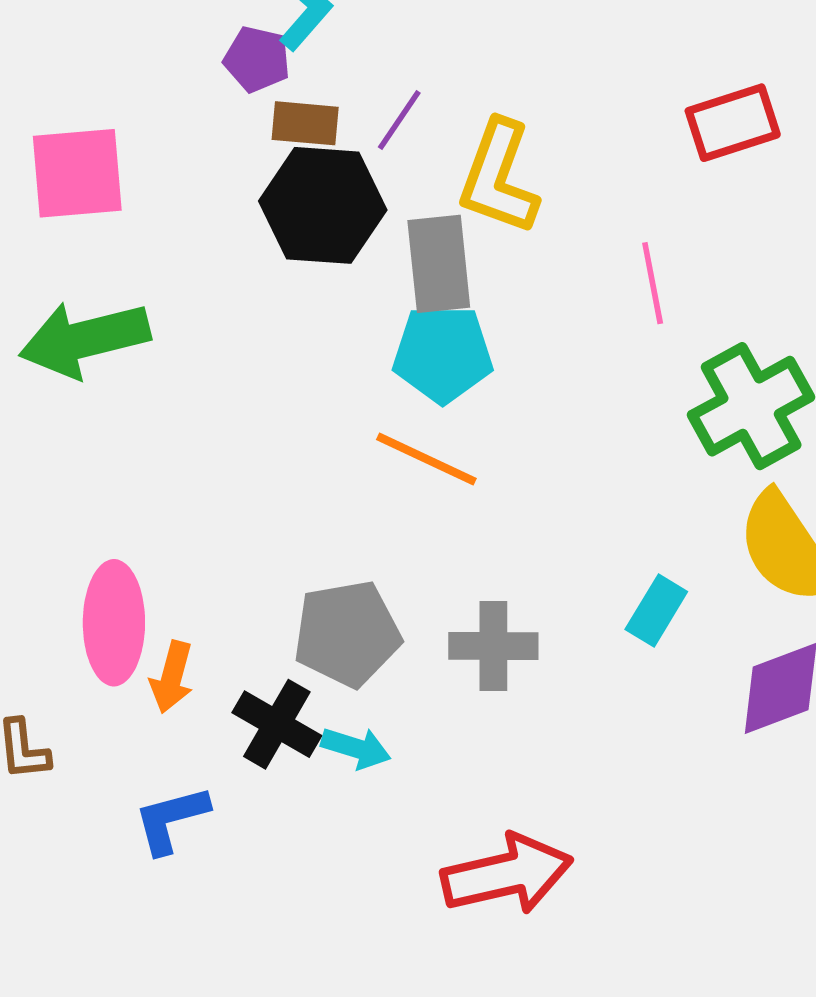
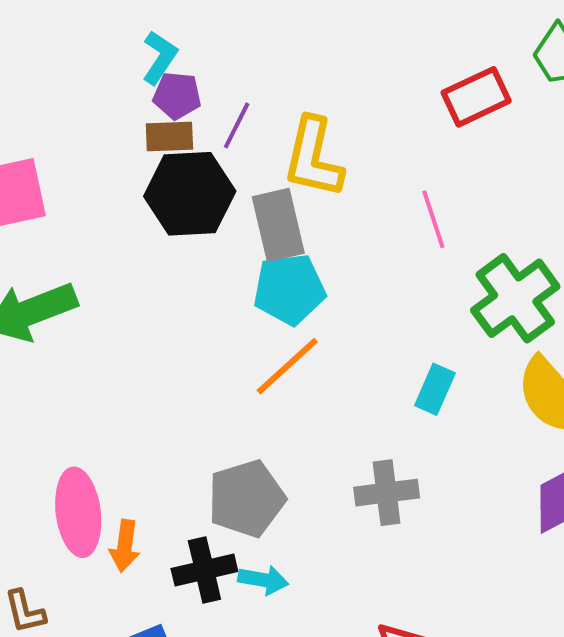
purple pentagon: (257, 59) -> (177, 96), moved
orange line: (426, 459) -> (287, 366), turned -60
cyan rectangle: (656, 611) -> (435, 389), moved
gray cross: (493, 646) -> (387, 493), moved
black cross: (277, 724) -> (204, 570), turned -36

